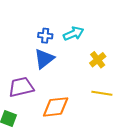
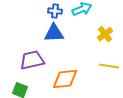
blue triangle: (44, 59) -> (54, 33), turned 35

